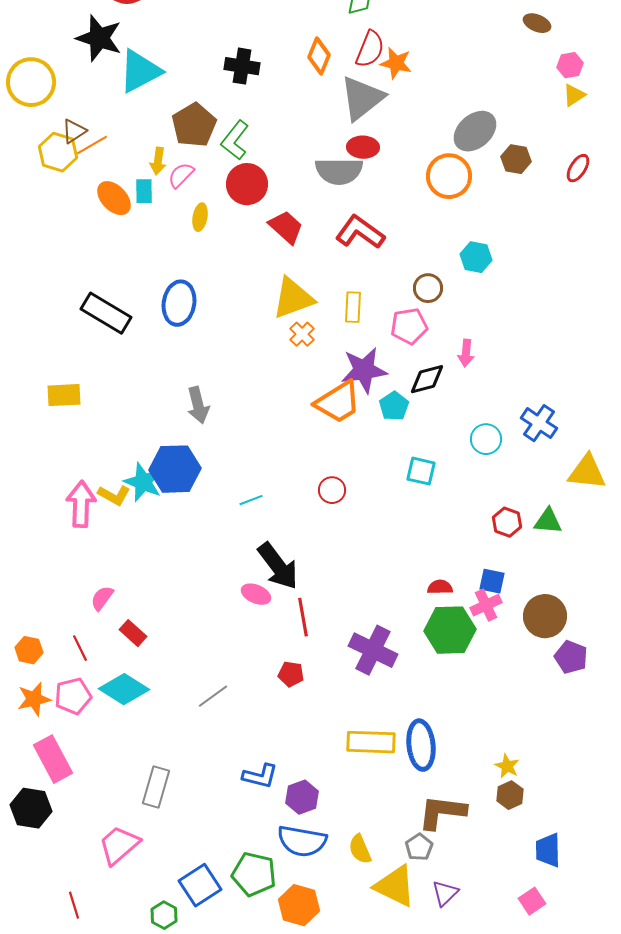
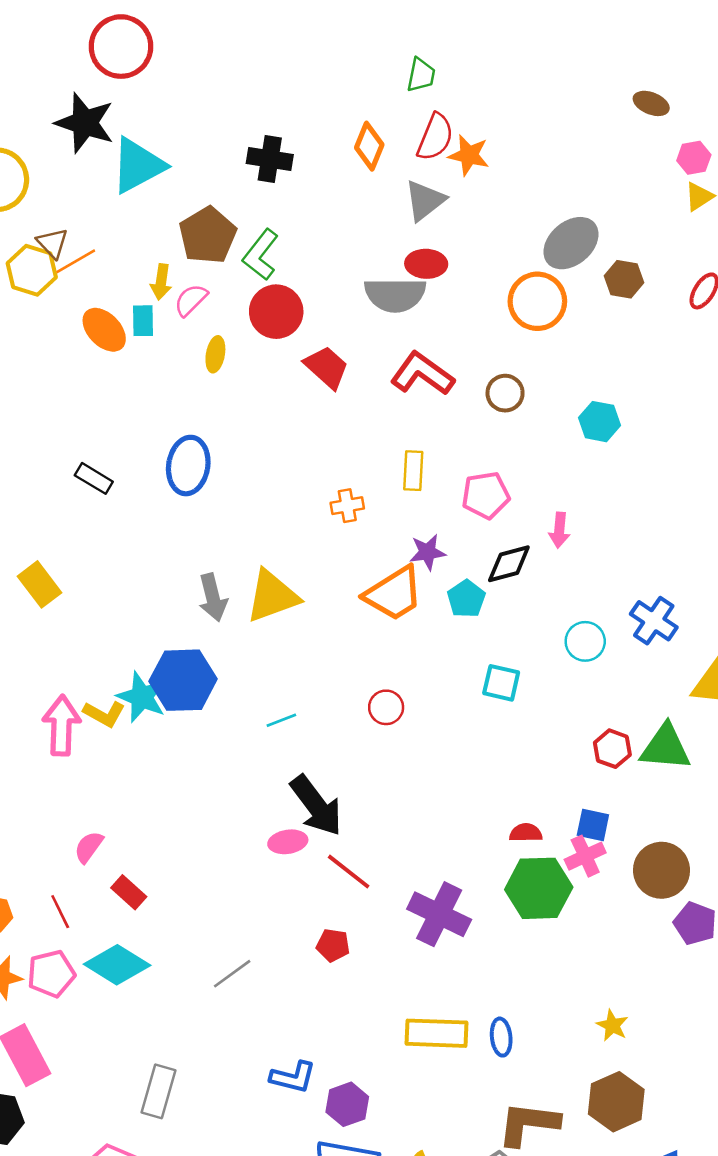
gray triangle: (362, 98) -> (425, 200), size x0.7
brown triangle: (74, 131) -> (52, 243), turned -40
cyan hexagon: (476, 257) -> (599, 422), moved
brown circle: (428, 288) -> (505, 393), moved
yellow triangle: (293, 298) -> (272, 596), moved
black rectangle: (106, 313) -> (94, 478), size x0.6
orange cross: (302, 334) -> (347, 506), turned 35
purple star: (364, 370) -> (427, 552), size x0.6
yellow rectangle: (64, 395) -> (40, 584), turned 56
green triangle: (548, 521) -> (665, 747), size x1.4
pink ellipse: (256, 594) -> (288, 842), turned -32
red line: (303, 617) -> (349, 872), turned -42
blue ellipse: (421, 745) -> (501, 1037), size x0.6
yellow star: (507, 766) -> (612, 1025), moved
brown hexagon: (510, 795) -> (616, 1102), size x1.6

